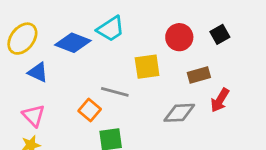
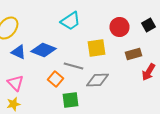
blue diamond: (73, 43) -> (44, 50), moved
gray diamond: (179, 113) -> (98, 80), moved

